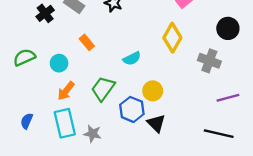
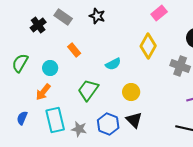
green semicircle: (24, 57) -> (20, 63), turned -36
orange arrow: (66, 91) -> (43, 92), moved
blue hexagon: (132, 109) -> (108, 124), moved

